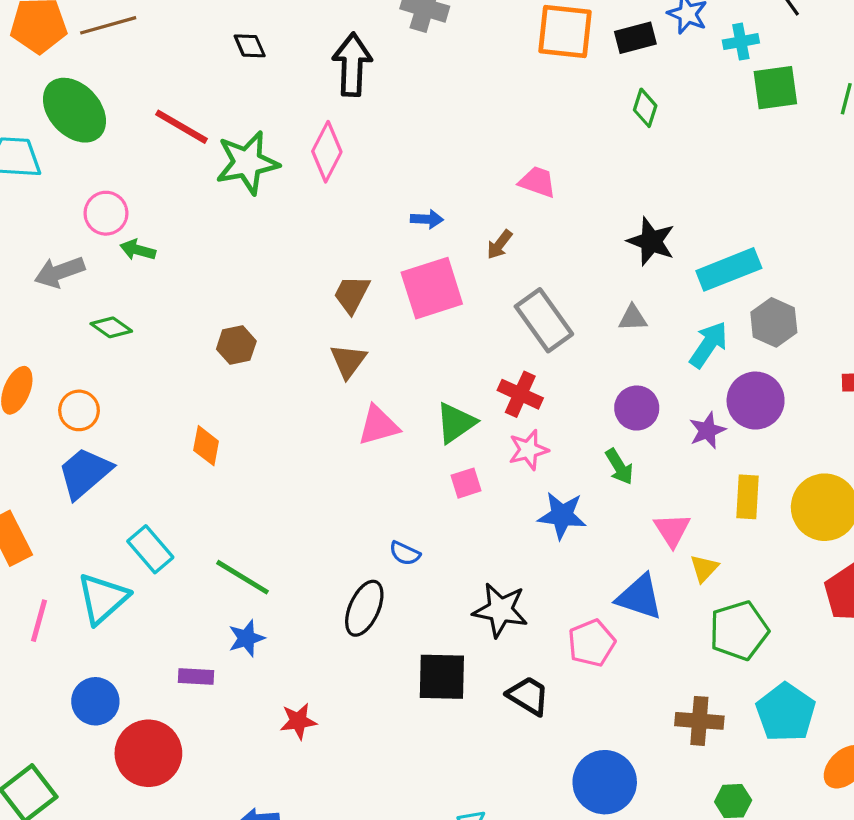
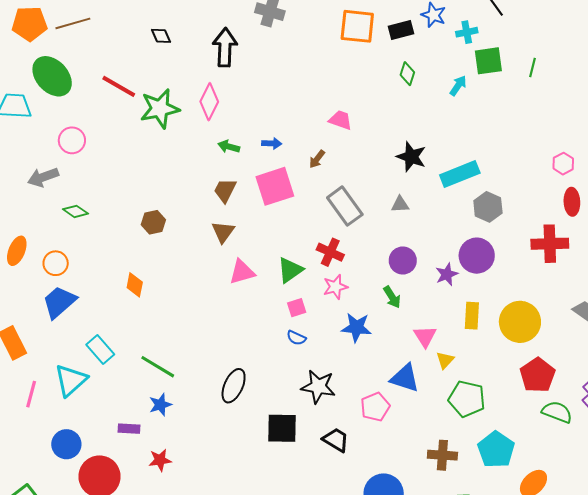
green arrow: (138, 250) -> (229, 147), moved
cyan arrow: (709, 345) -> (458, 86), moved, size x0.7
blue semicircle: (405, 553) -> (296, 338), moved
green pentagon: (739, 631) -> (467, 399), turned 30
red star: (298, 721) -> (160, 460), moved

